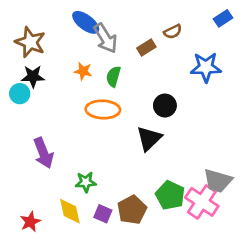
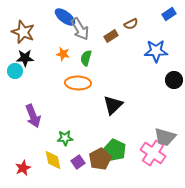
black circle: (165, 106) -> (174, 80), moved
green pentagon: (170, 195) -> (115, 150), moved
purple square: (103, 214) -> (78, 162), turned 32

